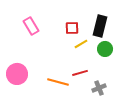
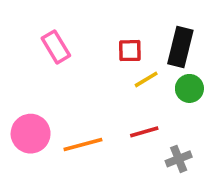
orange line: (58, 82) -> (83, 144), moved, turned -30

